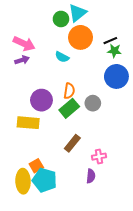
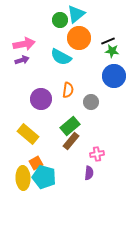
pink arrow: (24, 44) -> (24, 44), turned -35
cyan semicircle: (62, 57) -> (61, 57), size x1.5
green rectangle: (69, 108) -> (70, 126), moved
yellow rectangle: (28, 123) -> (28, 134), moved, turned 35

